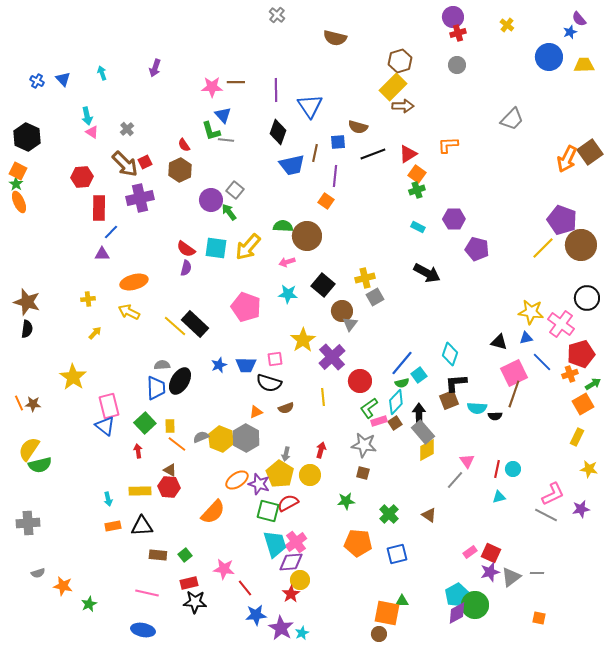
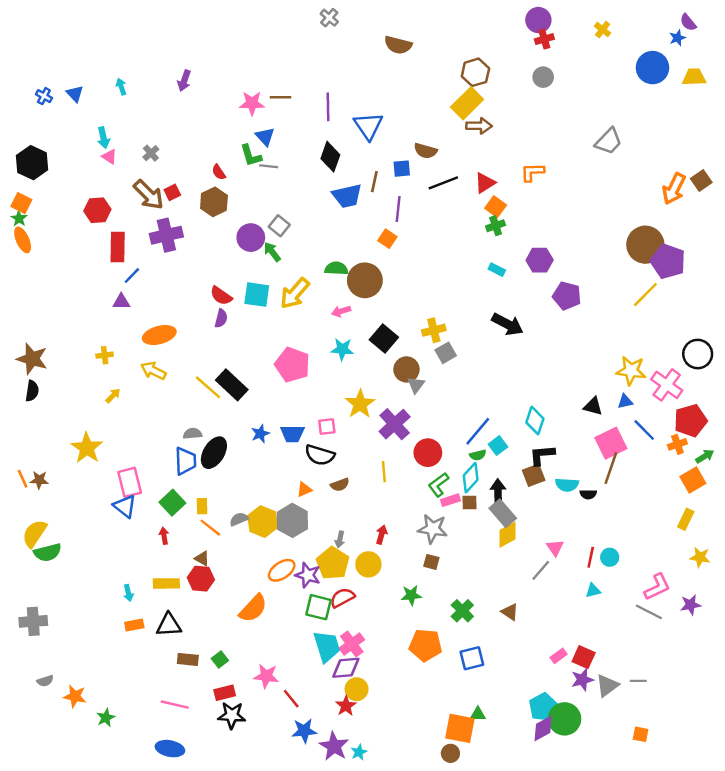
brown square: (590, 152) -> (701, 180), size x0.7
brown circle: (581, 245) -> (645, 245), moved
brown square: (395, 423) -> (469, 503), turned 32

